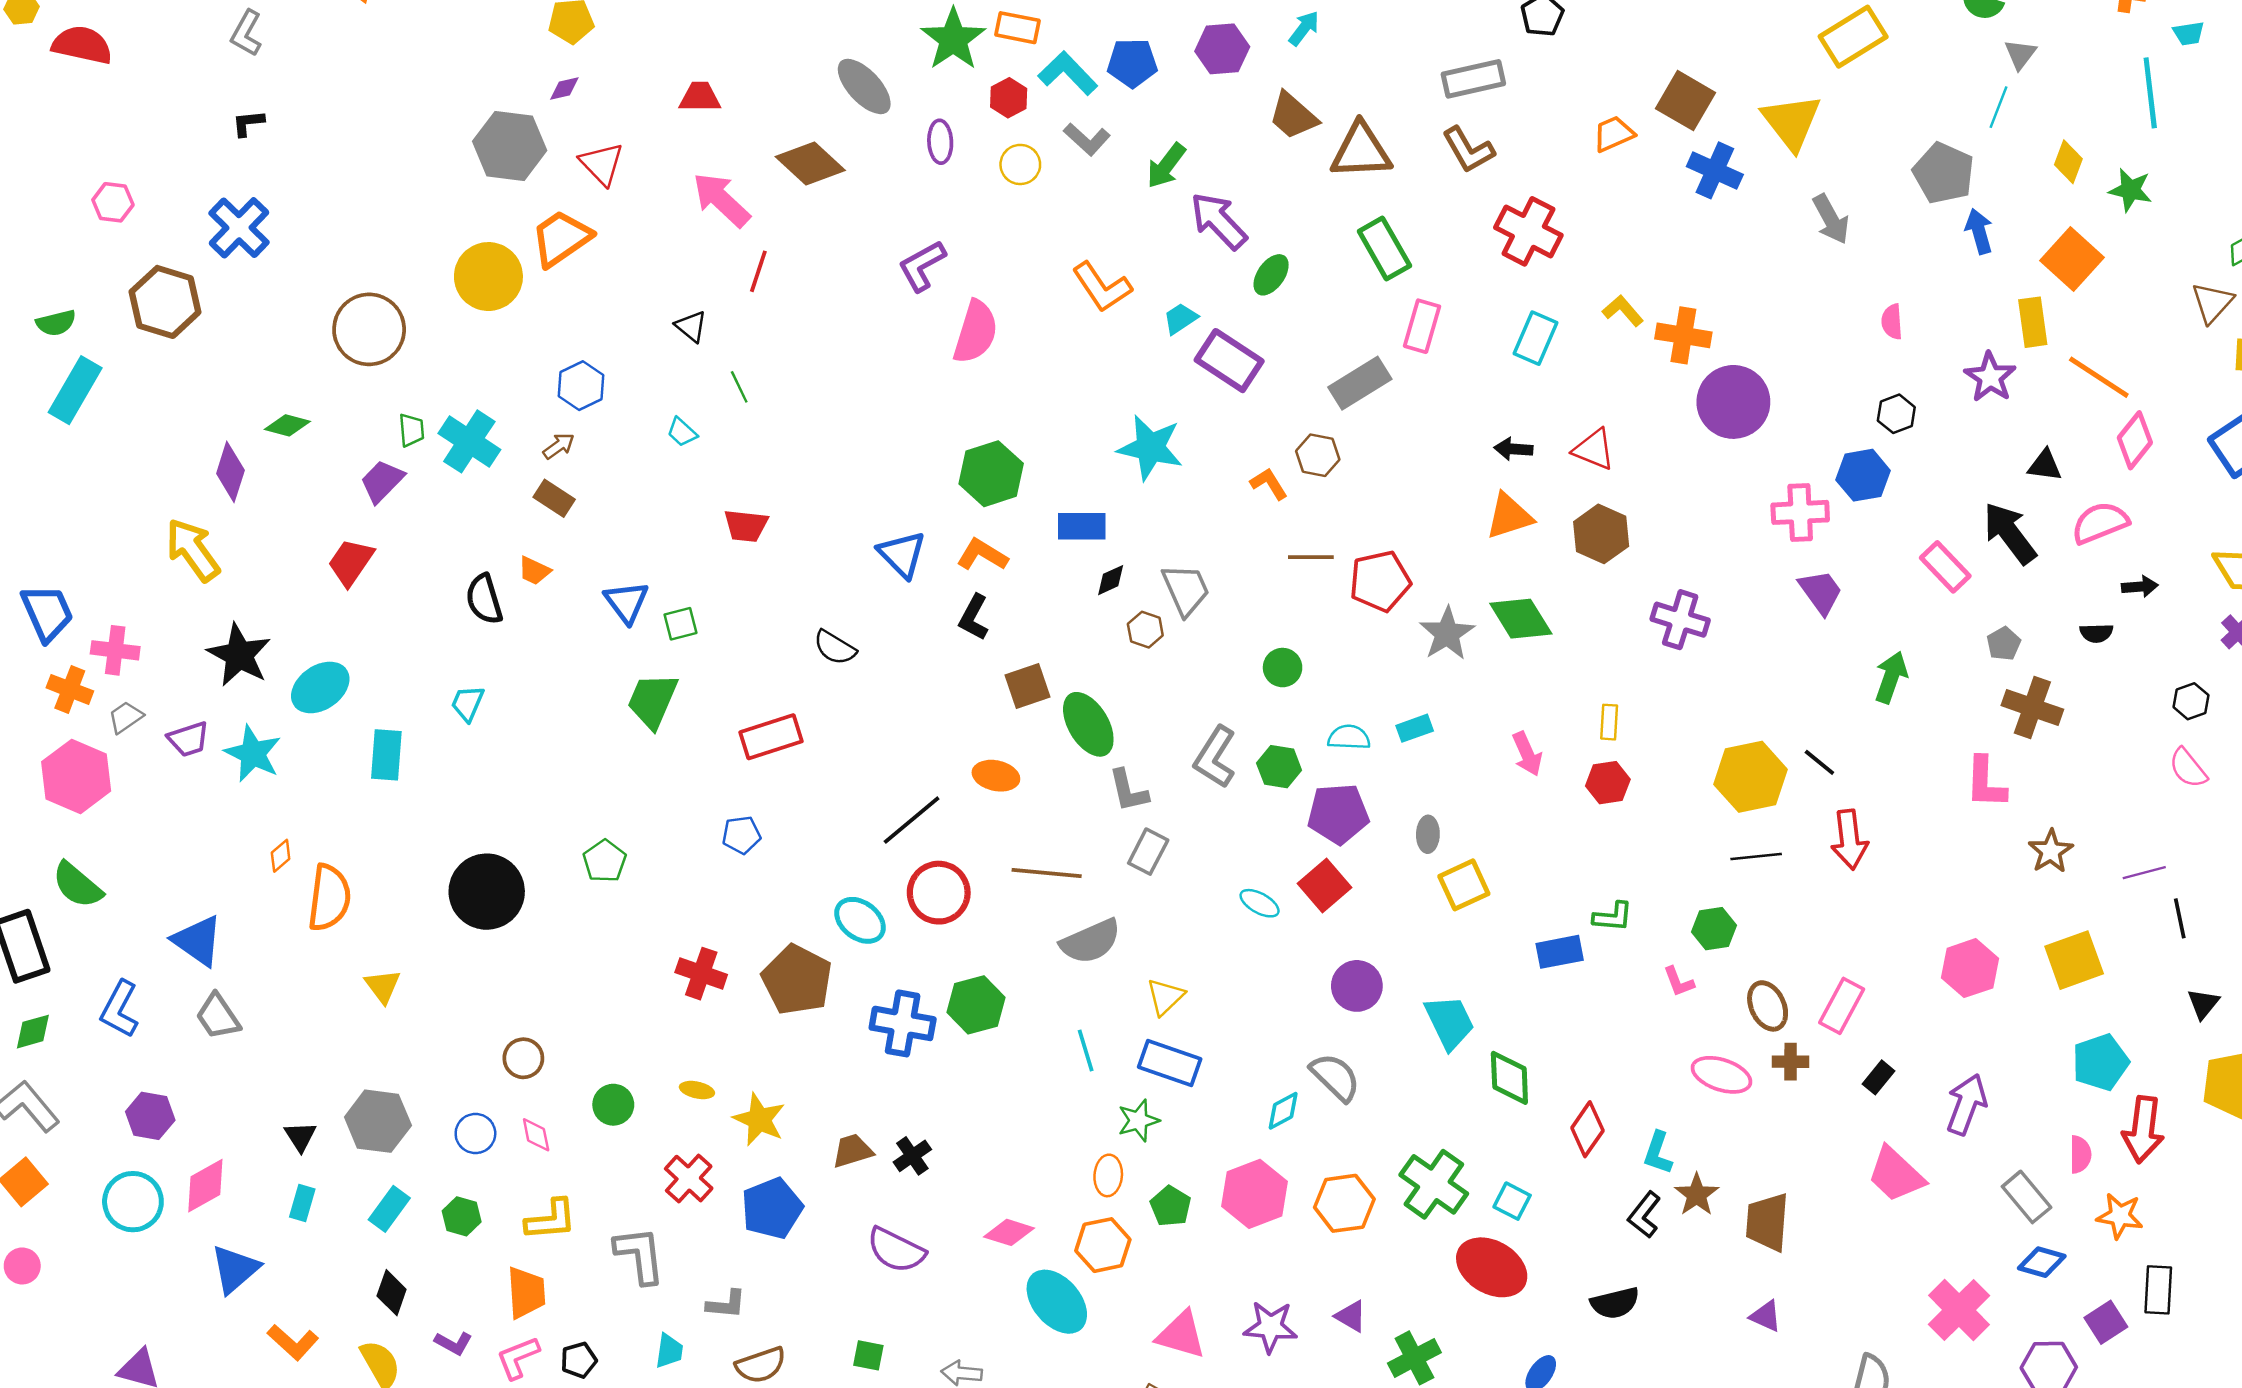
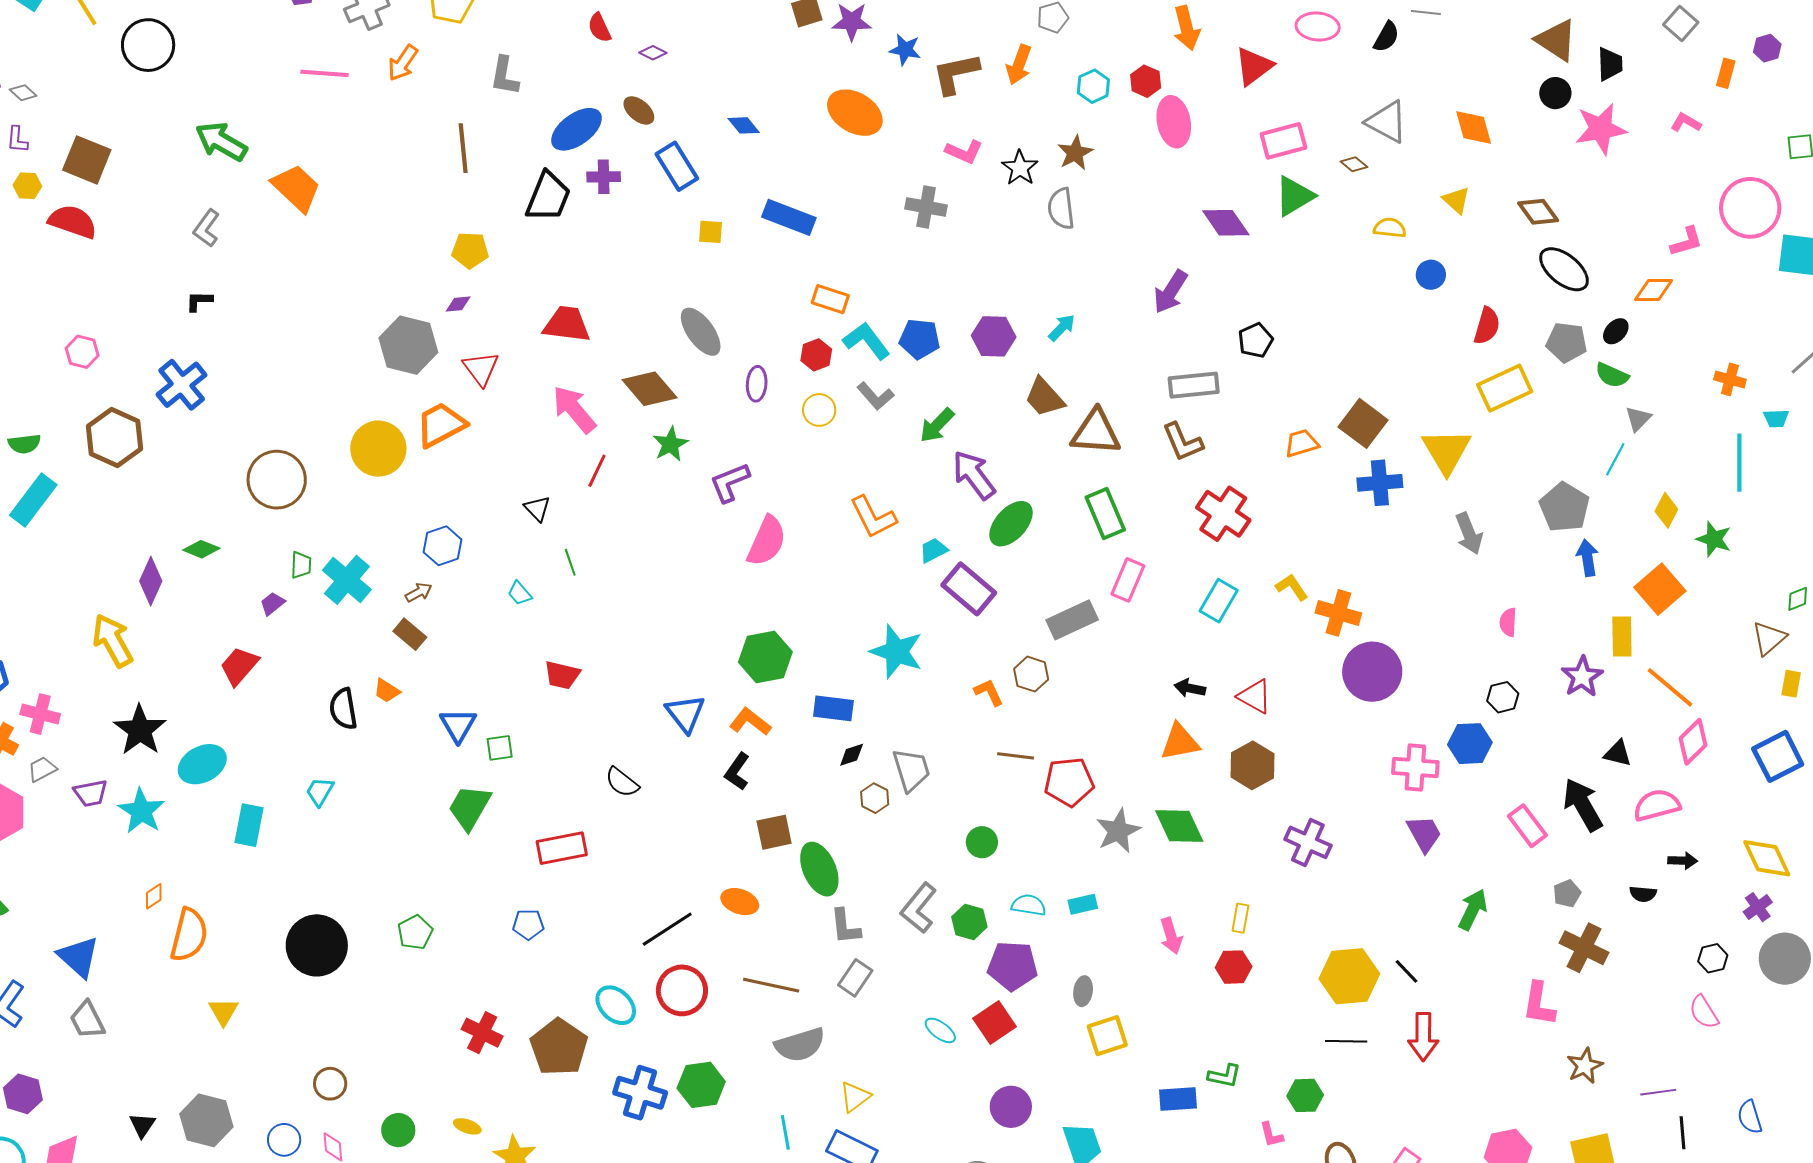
green star: (953, 39) -> (670, 444), moved, size x0.7
red trapezoid: (700, 97) -> (567, 324), size x1.4
blue cross: (1715, 170) -> (1380, 483), turned -36
green ellipse: (1271, 275) -> (1011, 524), size x1.4
purple trapezoid: (382, 481) -> (272, 604), size x0.7

